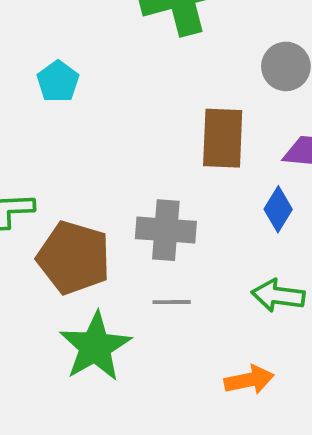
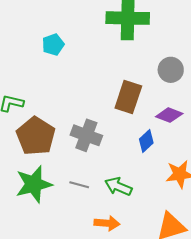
green arrow: (278, 296) -> (118, 186), moved
gray line: (172, 302) -> (79, 185), moved

